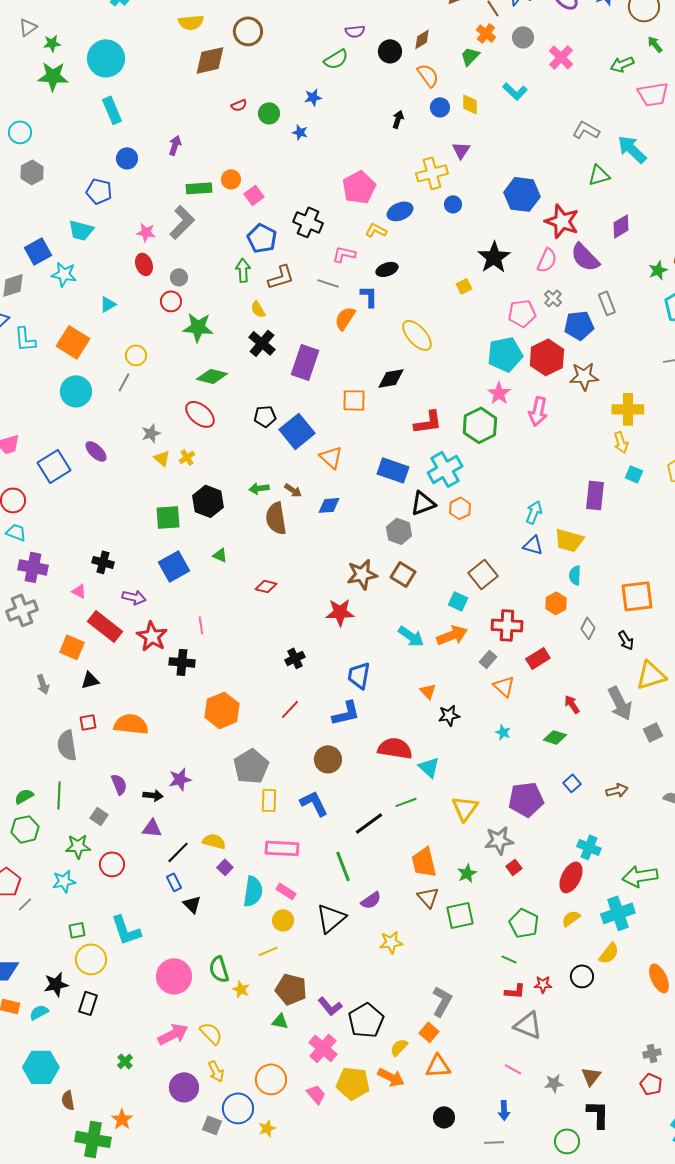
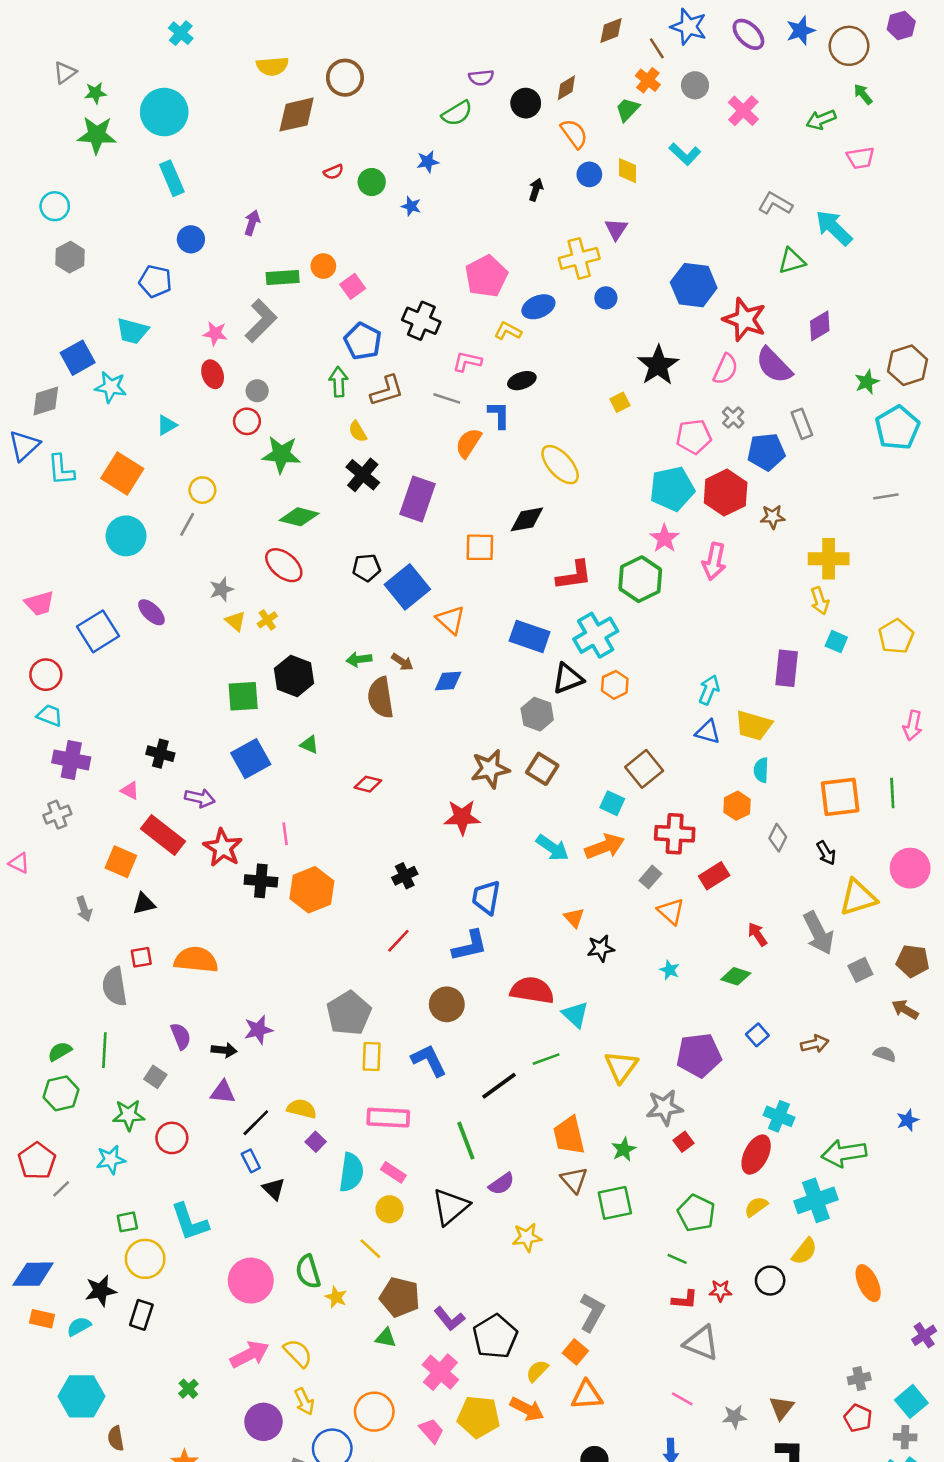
pink trapezoid: (653, 94) -> (860, 158), size x0.7
brown star: (584, 376) -> (773, 517), size x0.7
gray cross: (22, 610) -> (57, 815), size x0.7
orange hexagon: (222, 710) -> (312, 890), moved
yellow line: (268, 951) -> (370, 1249), turned 66

